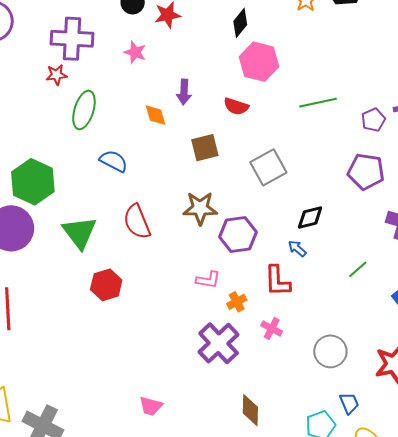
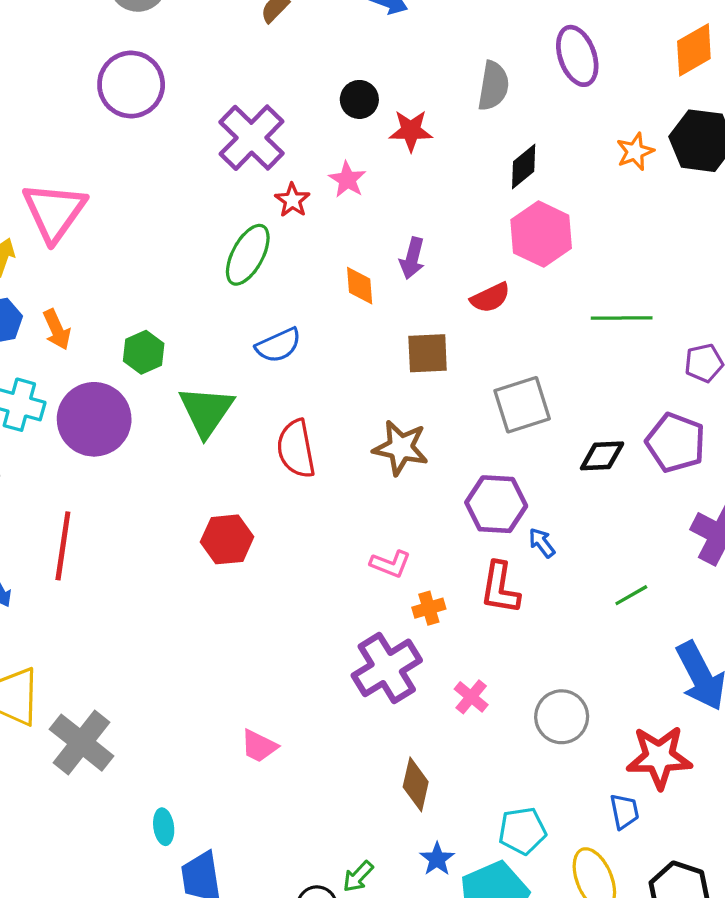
purple cross: (72, 39) -> (252, 138), turned 30
red star: (56, 75) -> (292, 200), moved, turned 30
red semicircle: (236, 106) -> (490, 298), turned -55
blue semicircle: (114, 161) -> (278, 345), turned 116
green hexagon: (33, 182) -> (144, 352), size x0.6
black diamond: (310, 218) -> (602, 456), moved
green triangle: (80, 233) -> (206, 411), moved
purple hexagon: (238, 235) -> (496, 504), moved
pink cross: (272, 328) -> (471, 697), moved
blue trapezoid: (349, 403) -> (624, 811), moved

